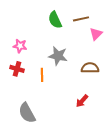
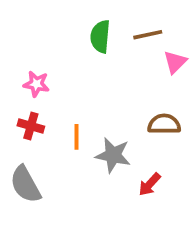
green semicircle: (55, 20) -> (100, 37), turned 30
gray star: (58, 56) -> (113, 155), moved
gray semicircle: (27, 113) -> (25, 184), moved

